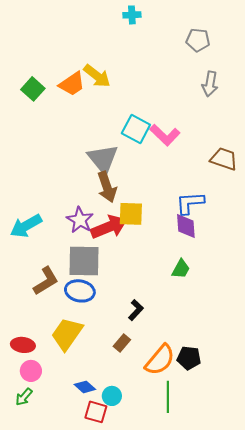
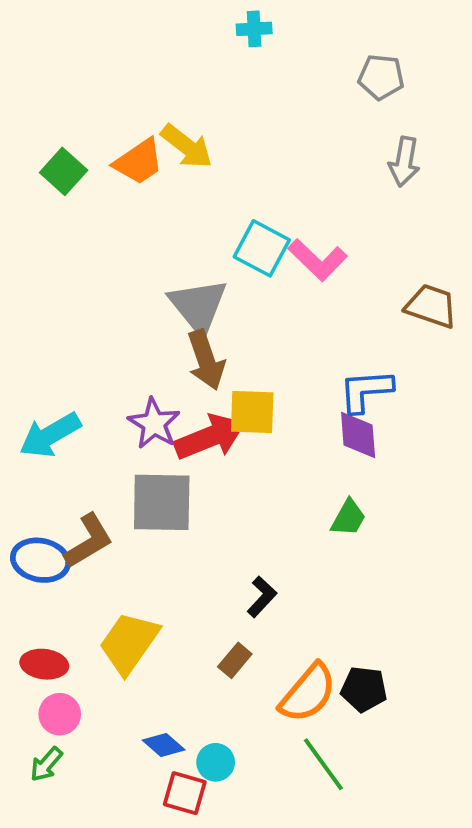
blue ellipse: (80, 291) -> (40, 560), moved
green line: (168, 397) -> (323, 764), turned -36

